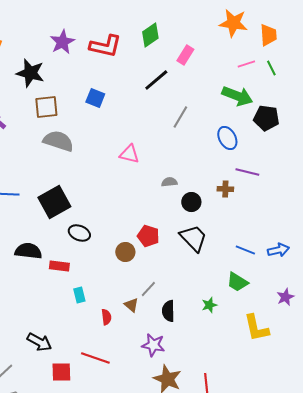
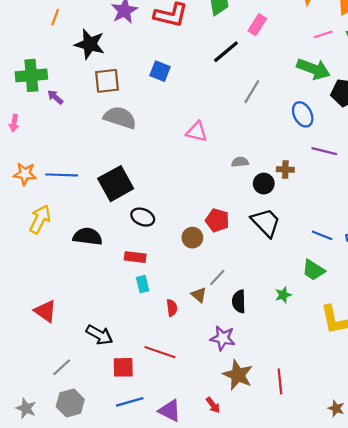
brown cross: (225, 189) -> (285, 169), moved
red rectangle: (59, 266) -> (135, 257), moved

